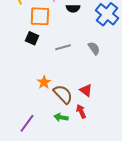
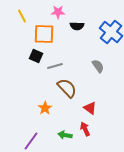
gray line: (63, 47) -> (55, 66), moved
orange star: (44, 82) -> (45, 108), moved
brown semicircle: (63, 94) -> (67, 88), moved

